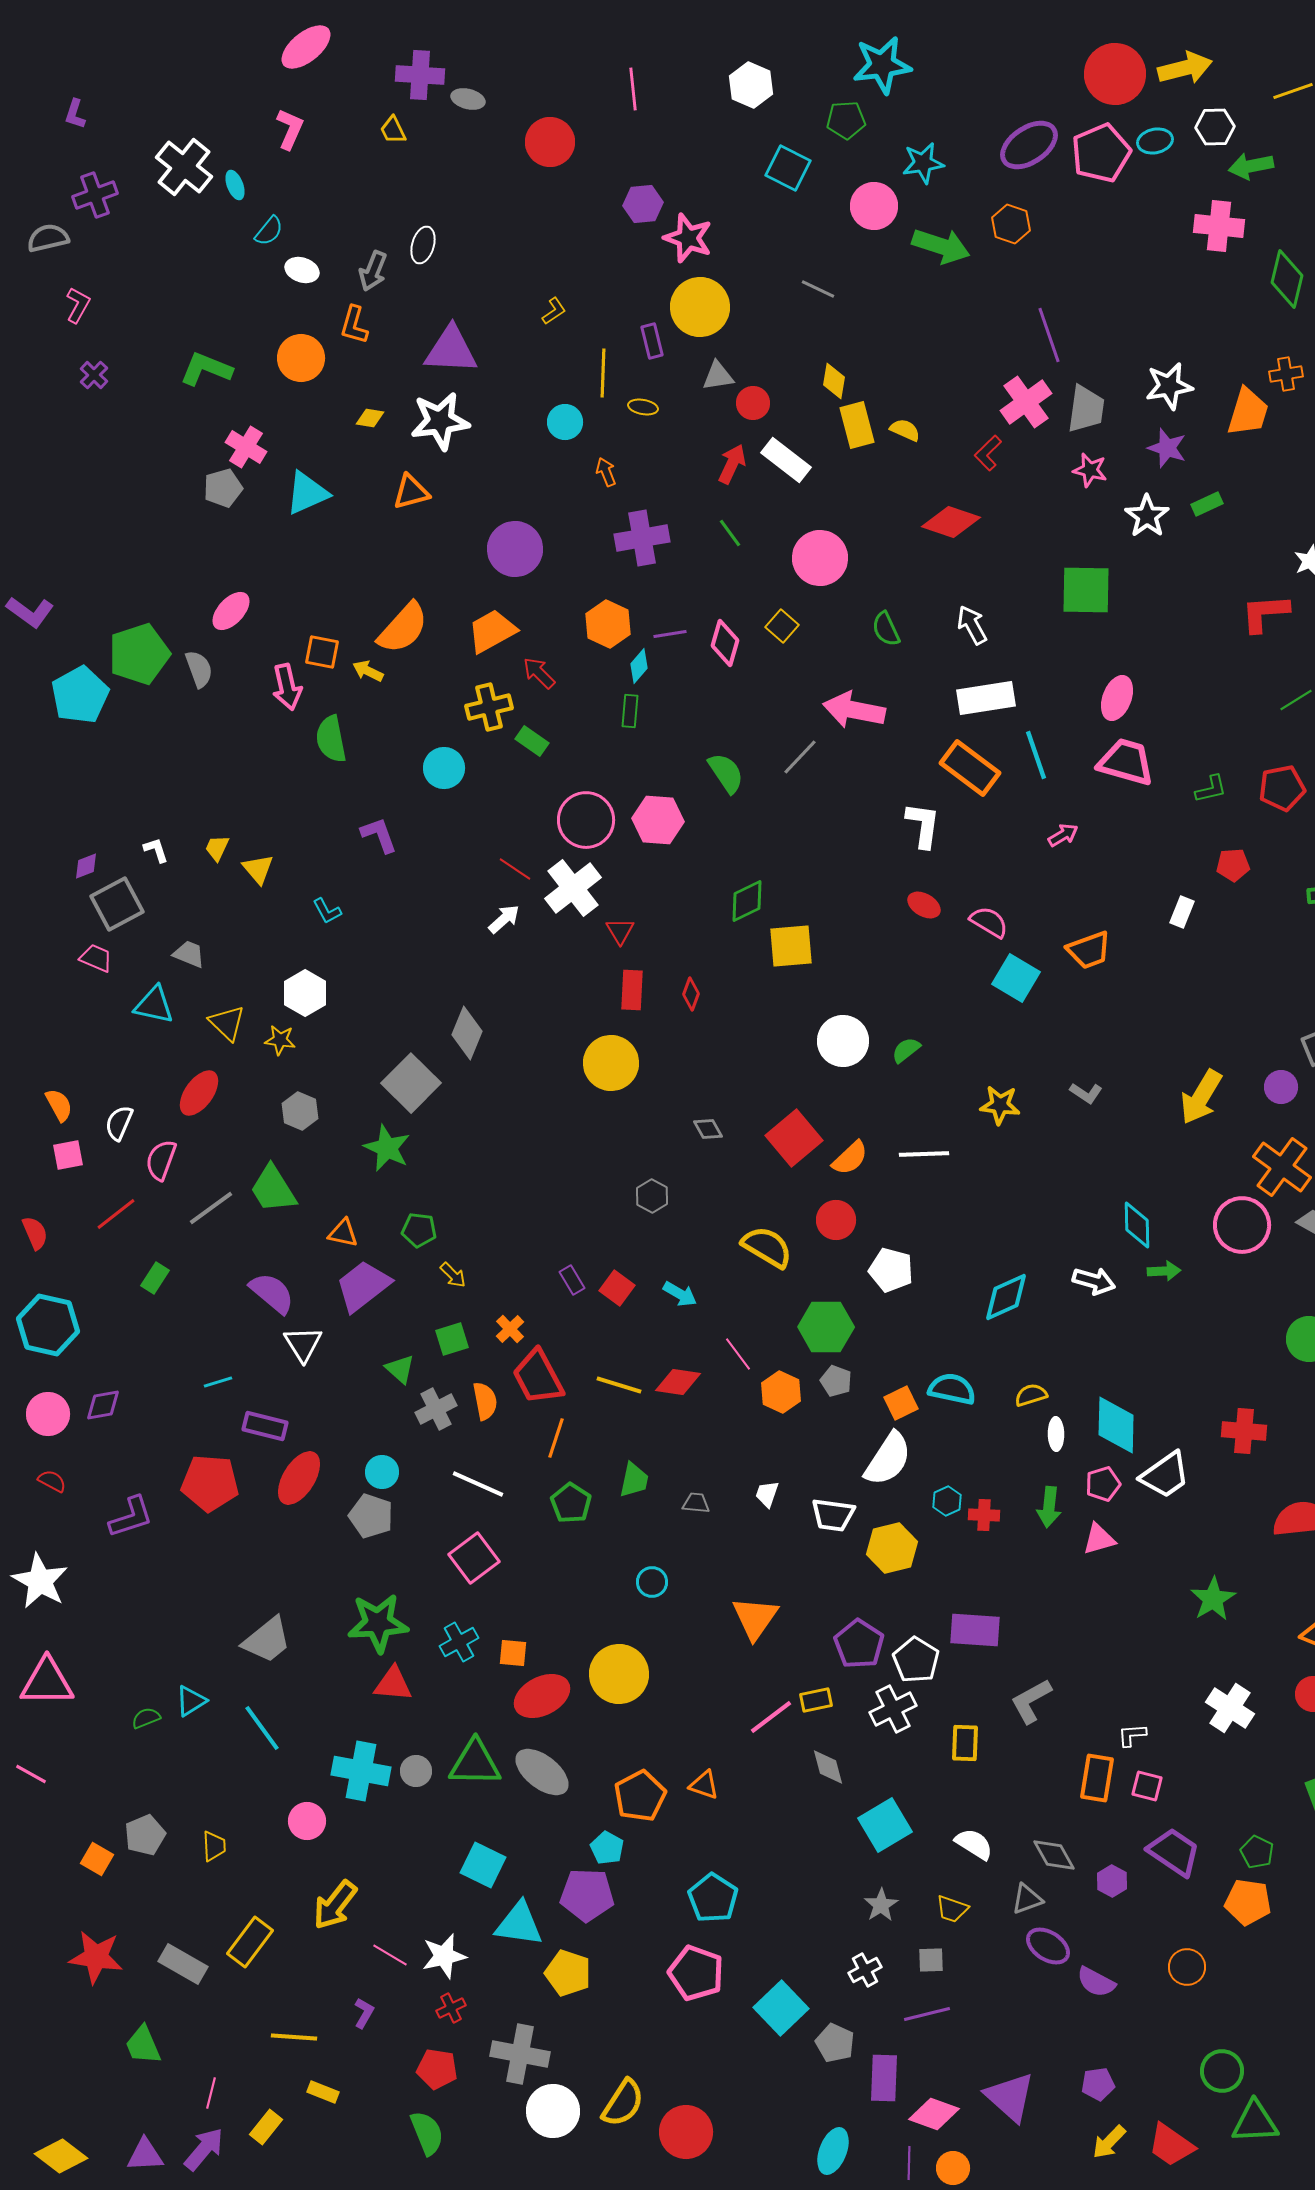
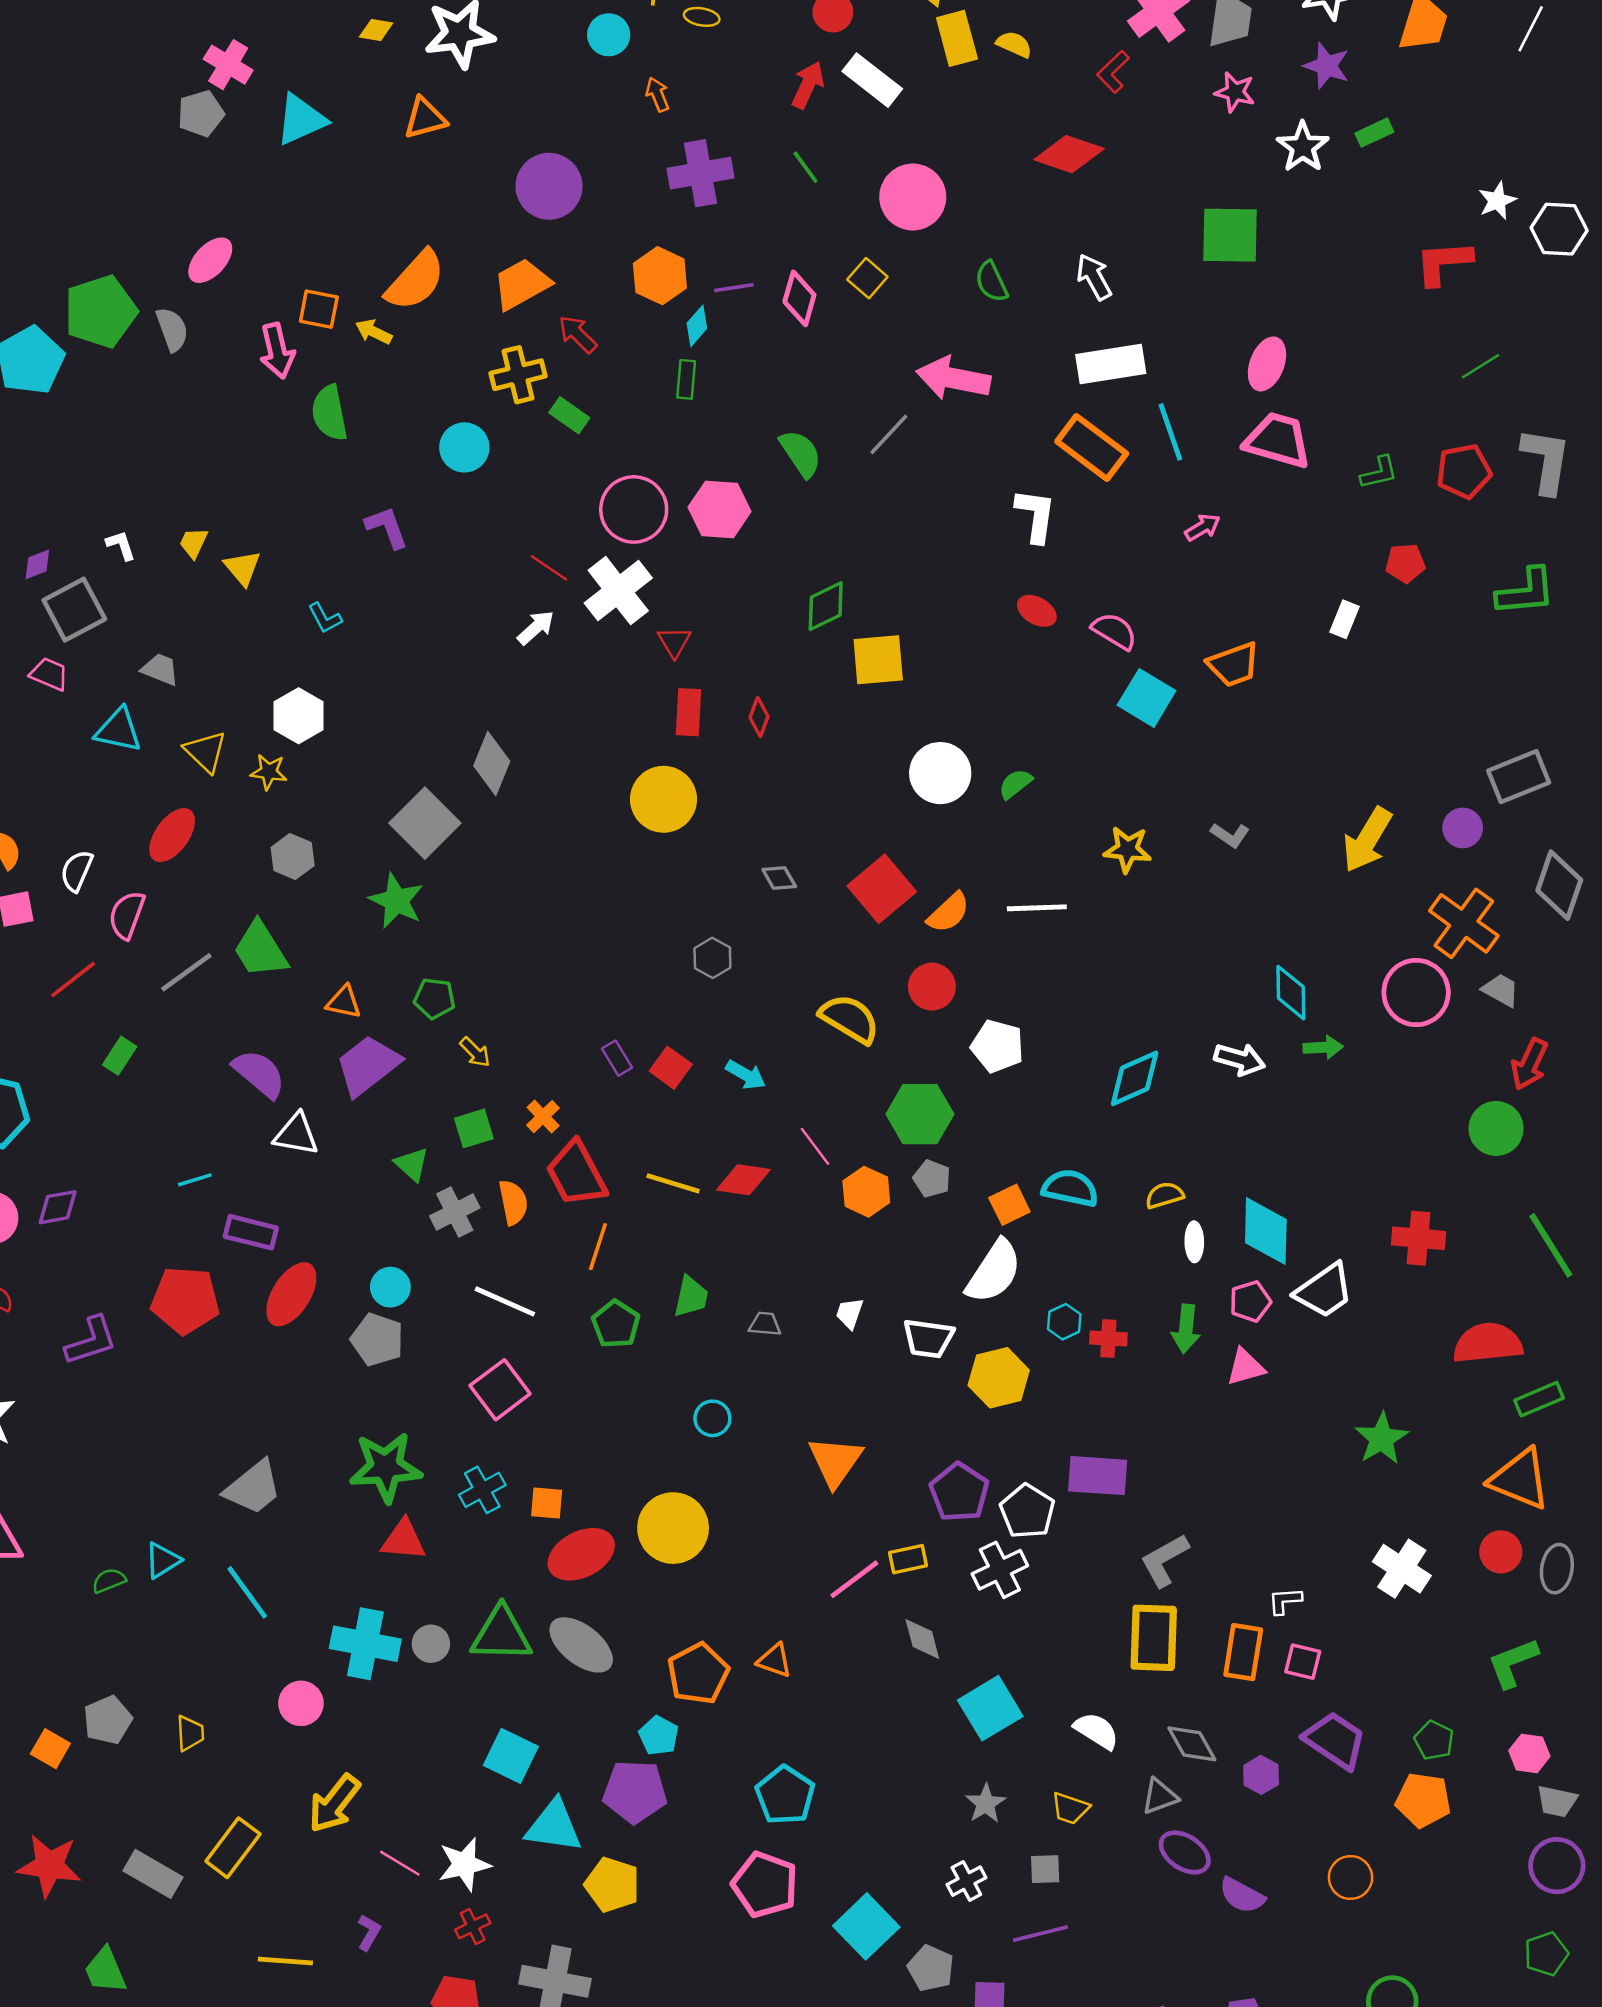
white triangle: (303, 1344) -> (296, 1134), turned -48
yellow rectangle: (965, 1743) -> (1154, 1638), moved, size x1.5

